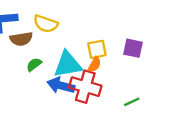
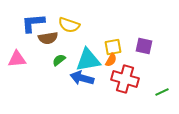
red cross: (85, 87) -> (125, 79), moved
green line: (132, 102) -> (162, 92), moved

